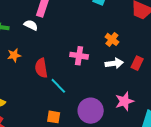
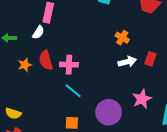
white semicircle: (31, 25) -> (38, 32), turned 104
pink cross: (79, 56) -> (69, 65), moved
red semicircle: (41, 68) -> (46, 60), moved

